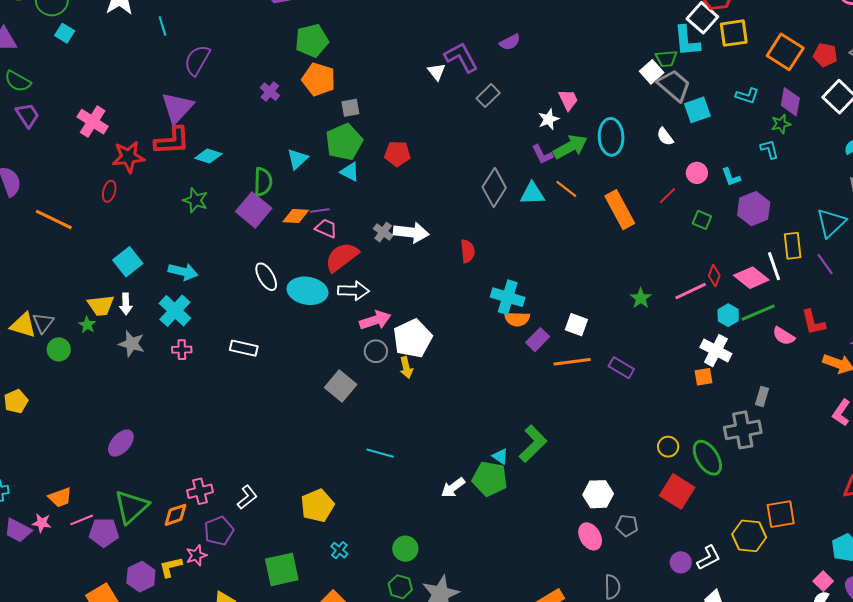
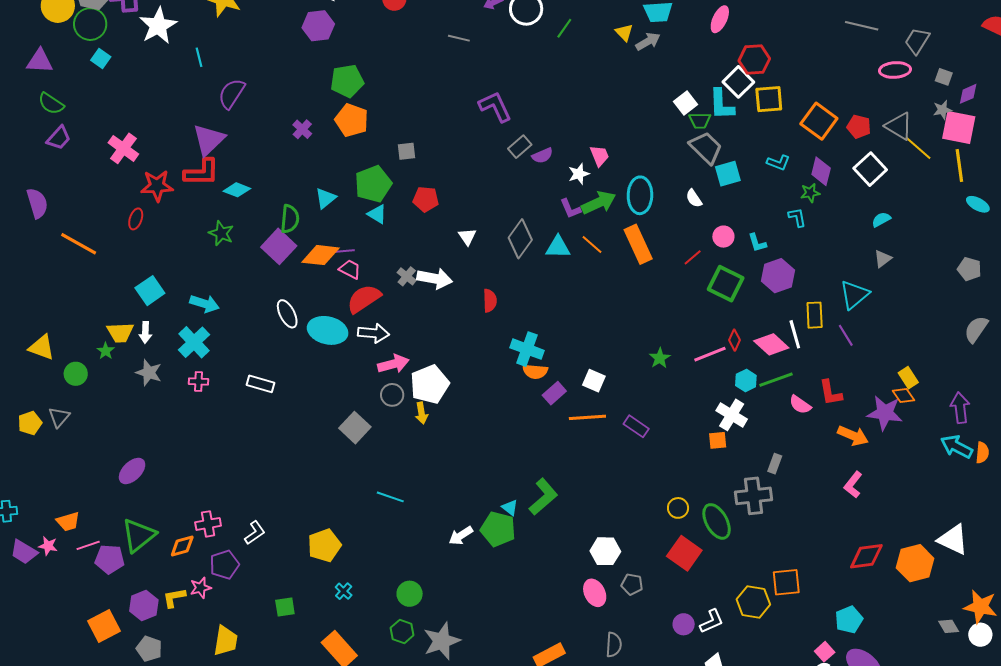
purple semicircle: (510, 42) -> (542, 156), moved
white triangle: (437, 72) -> (467, 237), moved
white square: (652, 72) -> (686, 103), moved
gray square: (350, 108) -> (406, 151), moved
purple trapezoid: (27, 115) -> (59, 138), turned 72
orange rectangle: (620, 210) -> (638, 244), moved
orange diamond: (296, 216) -> (320, 255), size x1.4
green square: (702, 220) -> (726, 284), size x1.8
gray triangle: (43, 323) -> (59, 417), moved
green square: (282, 569) -> (285, 607), size x0.6

